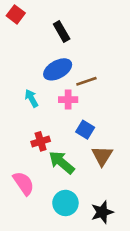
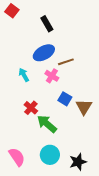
pink cross: (68, 100) -> (52, 76), turned 32
red cross: (41, 141) -> (31, 108), turned -32
brown triangle: (102, 156) -> (84, 107), moved
pink semicircle: (24, 183) -> (17, 157), moved

